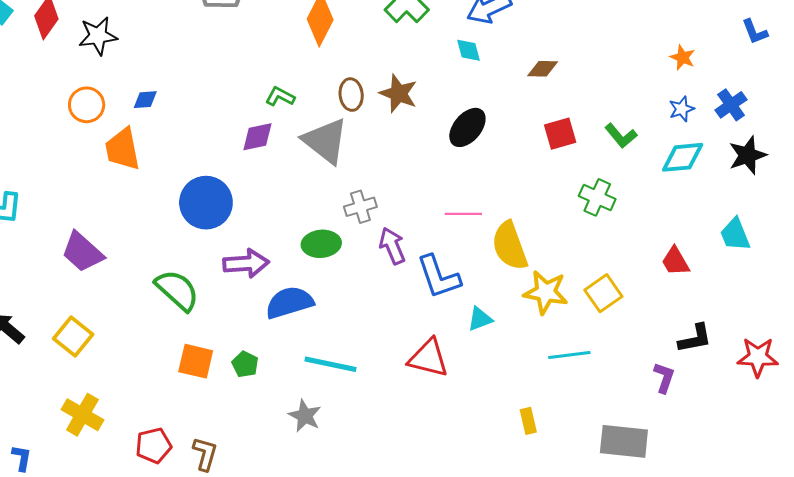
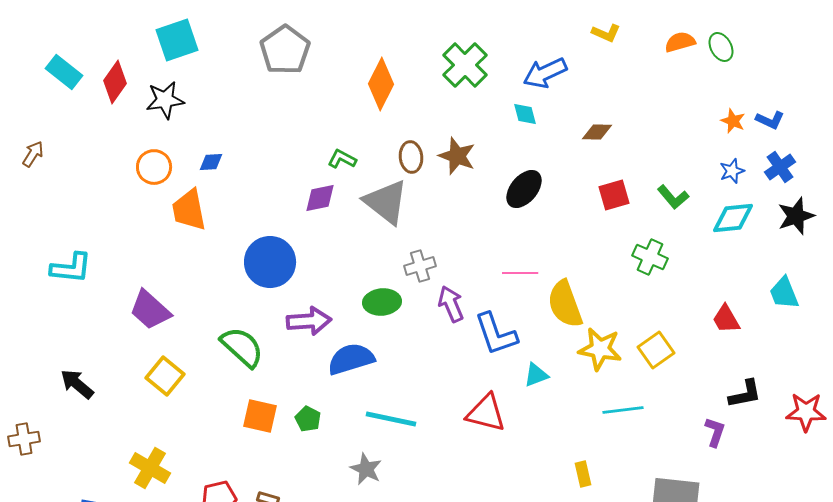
blue L-shape: (755, 32) -> (770, 120), moved, turned -44
yellow square: (73, 336) -> (165, 376), moved

